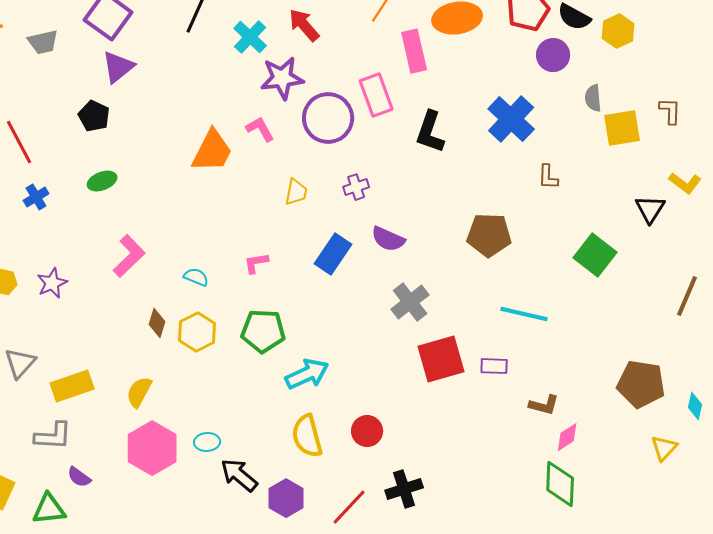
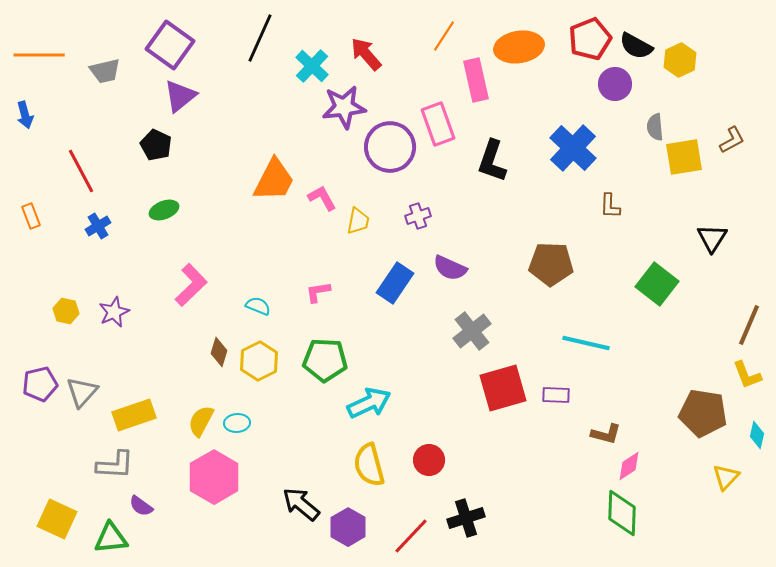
brown L-shape: (670, 111) -> (732, 140), turned 60
pink L-shape: (260, 129) -> (322, 198), moved
yellow L-shape: (685, 183) -> (747, 375), moved, turned 32
cyan ellipse: (207, 442) -> (237, 423), moved

